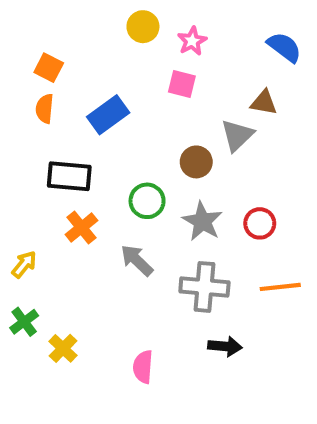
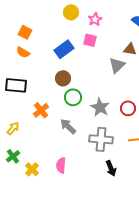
orange semicircle: (45, 109) -> (23, 52), turned -64
blue rectangle: (108, 115) -> (64, 49), moved
brown circle: (196, 162) -> (63, 78), moved
black rectangle: (69, 176) -> (16, 85), moved
black arrow: (225, 346) -> (111, 168), turned 63
pink semicircle: (143, 367) -> (61, 165), moved

